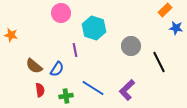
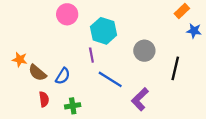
orange star: (11, 35) -> (20, 60), moved
purple line: (75, 50) -> (91, 55), moved
black line: (159, 62) -> (175, 68), turned 40
blue line: (93, 88) -> (110, 79), moved

